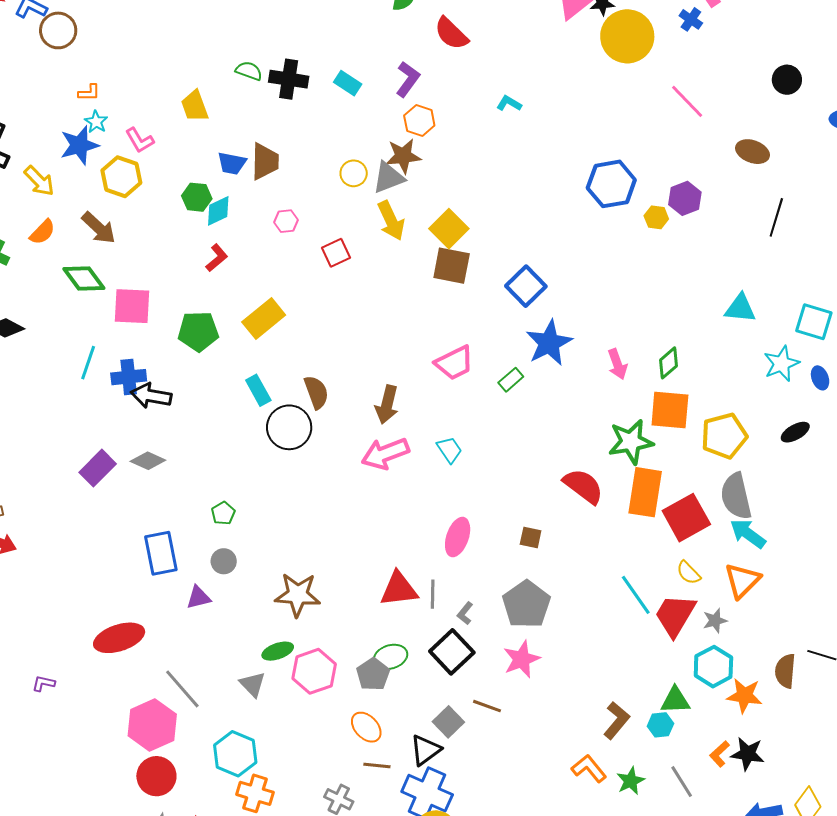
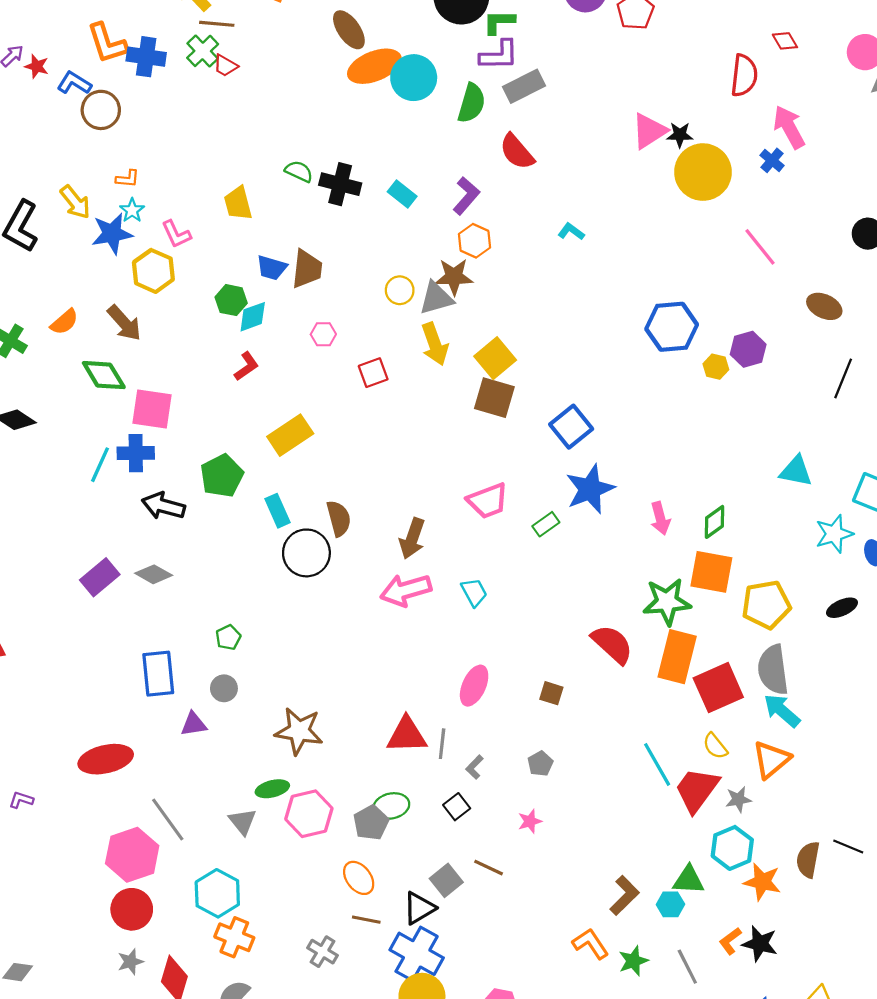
yellow arrow: (39, 181) -> (75, 202), moved
green pentagon: (198, 331) -> (222, 476), moved, turned -30
blue cross: (129, 377) -> (136, 453), moved
gray pentagon: (526, 604) -> (540, 764), size x0.5
black square: (452, 652) -> (457, 807), size x0.6
pink star: (522, 659) -> (530, 821), size x0.6

